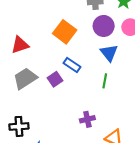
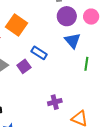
orange square: (65, 32) -> (17, 25), moved
green line: (105, 81) -> (86, 64), moved

